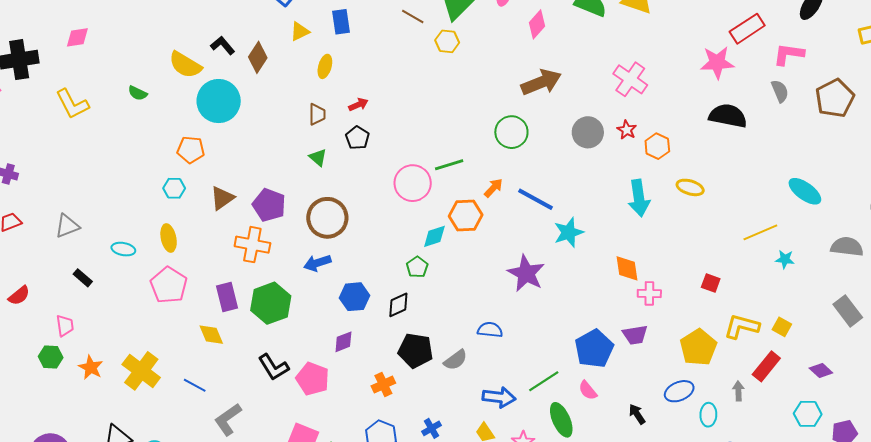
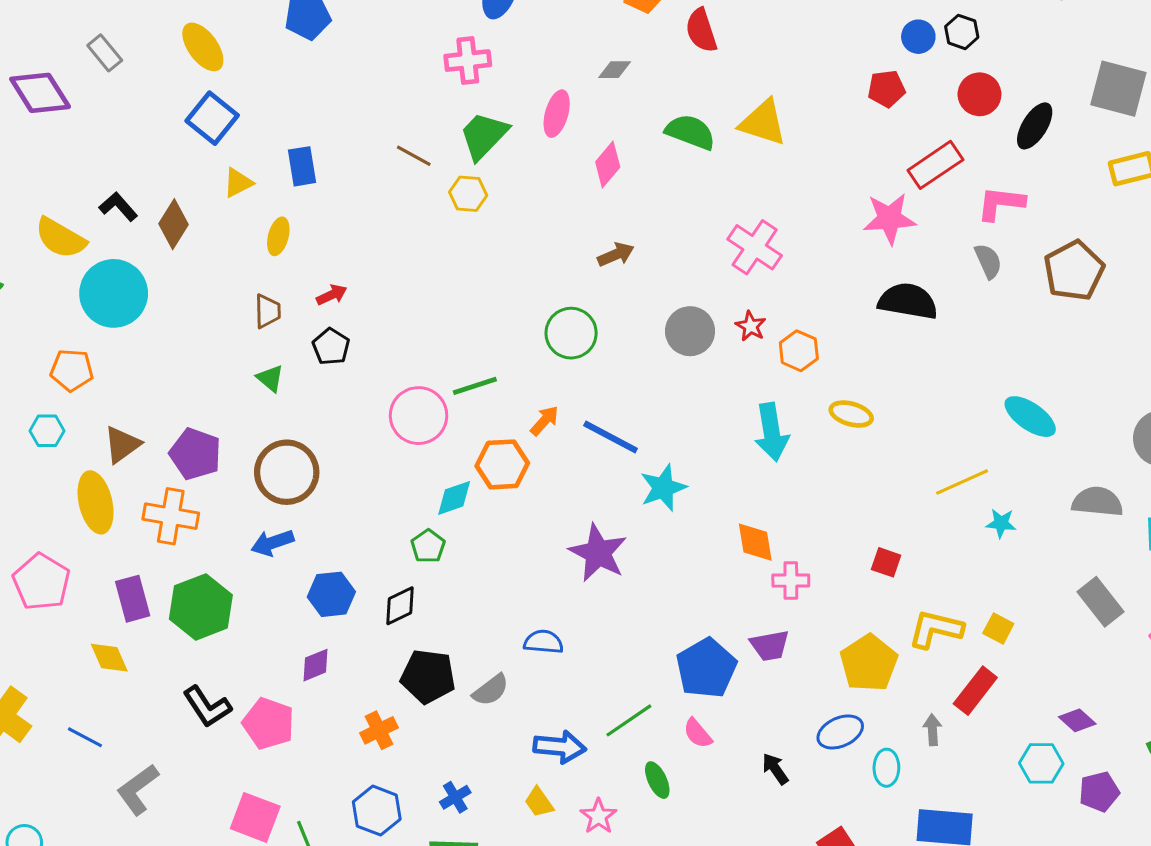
brown arrow: (541, 82) -> (616, 255), size x0.6
yellow ellipse: (169, 238) -> (96, 502), moved, size x1.4
purple diamond: (821, 371) -> (1077, 720), moved
green ellipse: (561, 420) -> (657, 780), size x0.7

